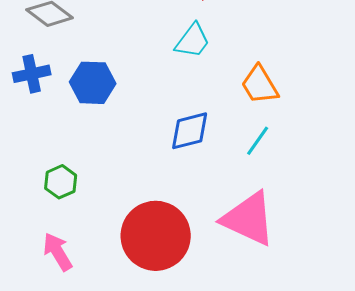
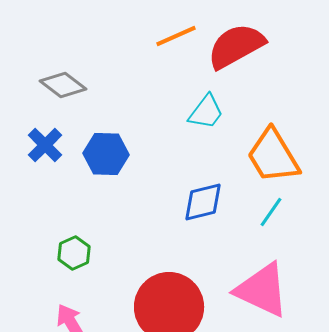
blue cross: (32, 74) -> (45, 145), turned -33
orange trapezoid: (260, 85) -> (273, 156), size x1.4

